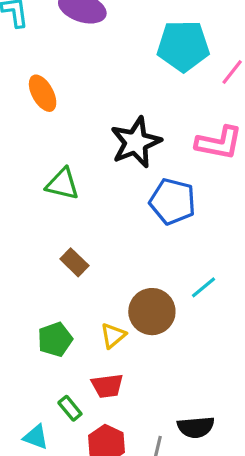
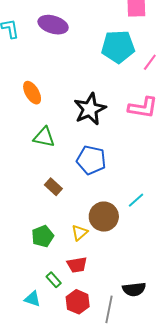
orange ellipse: (43, 93) -> (32, 93), moved
blue pentagon: (173, 201) -> (91, 160), moved

